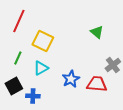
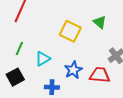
yellow square: (43, 41) -> (70, 31), moved
blue cross: (33, 96) -> (52, 87), moved

